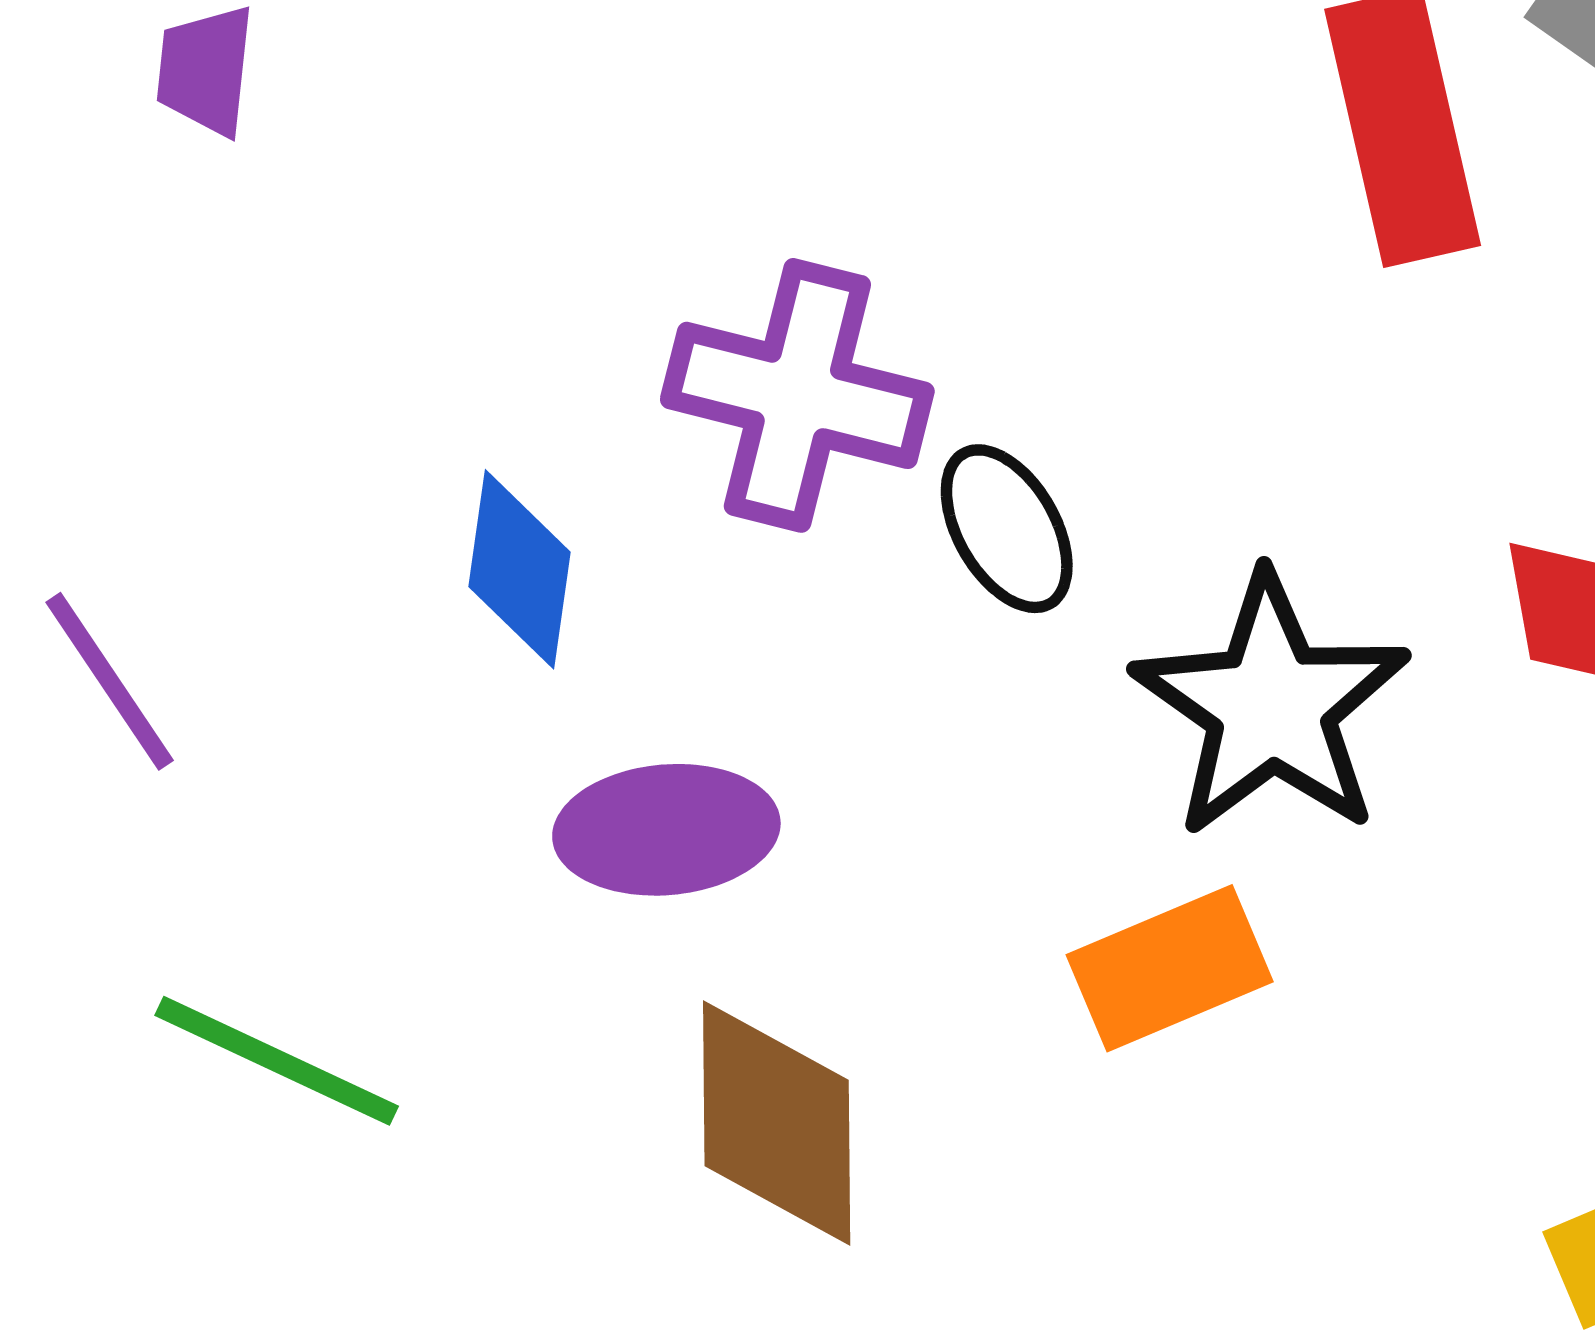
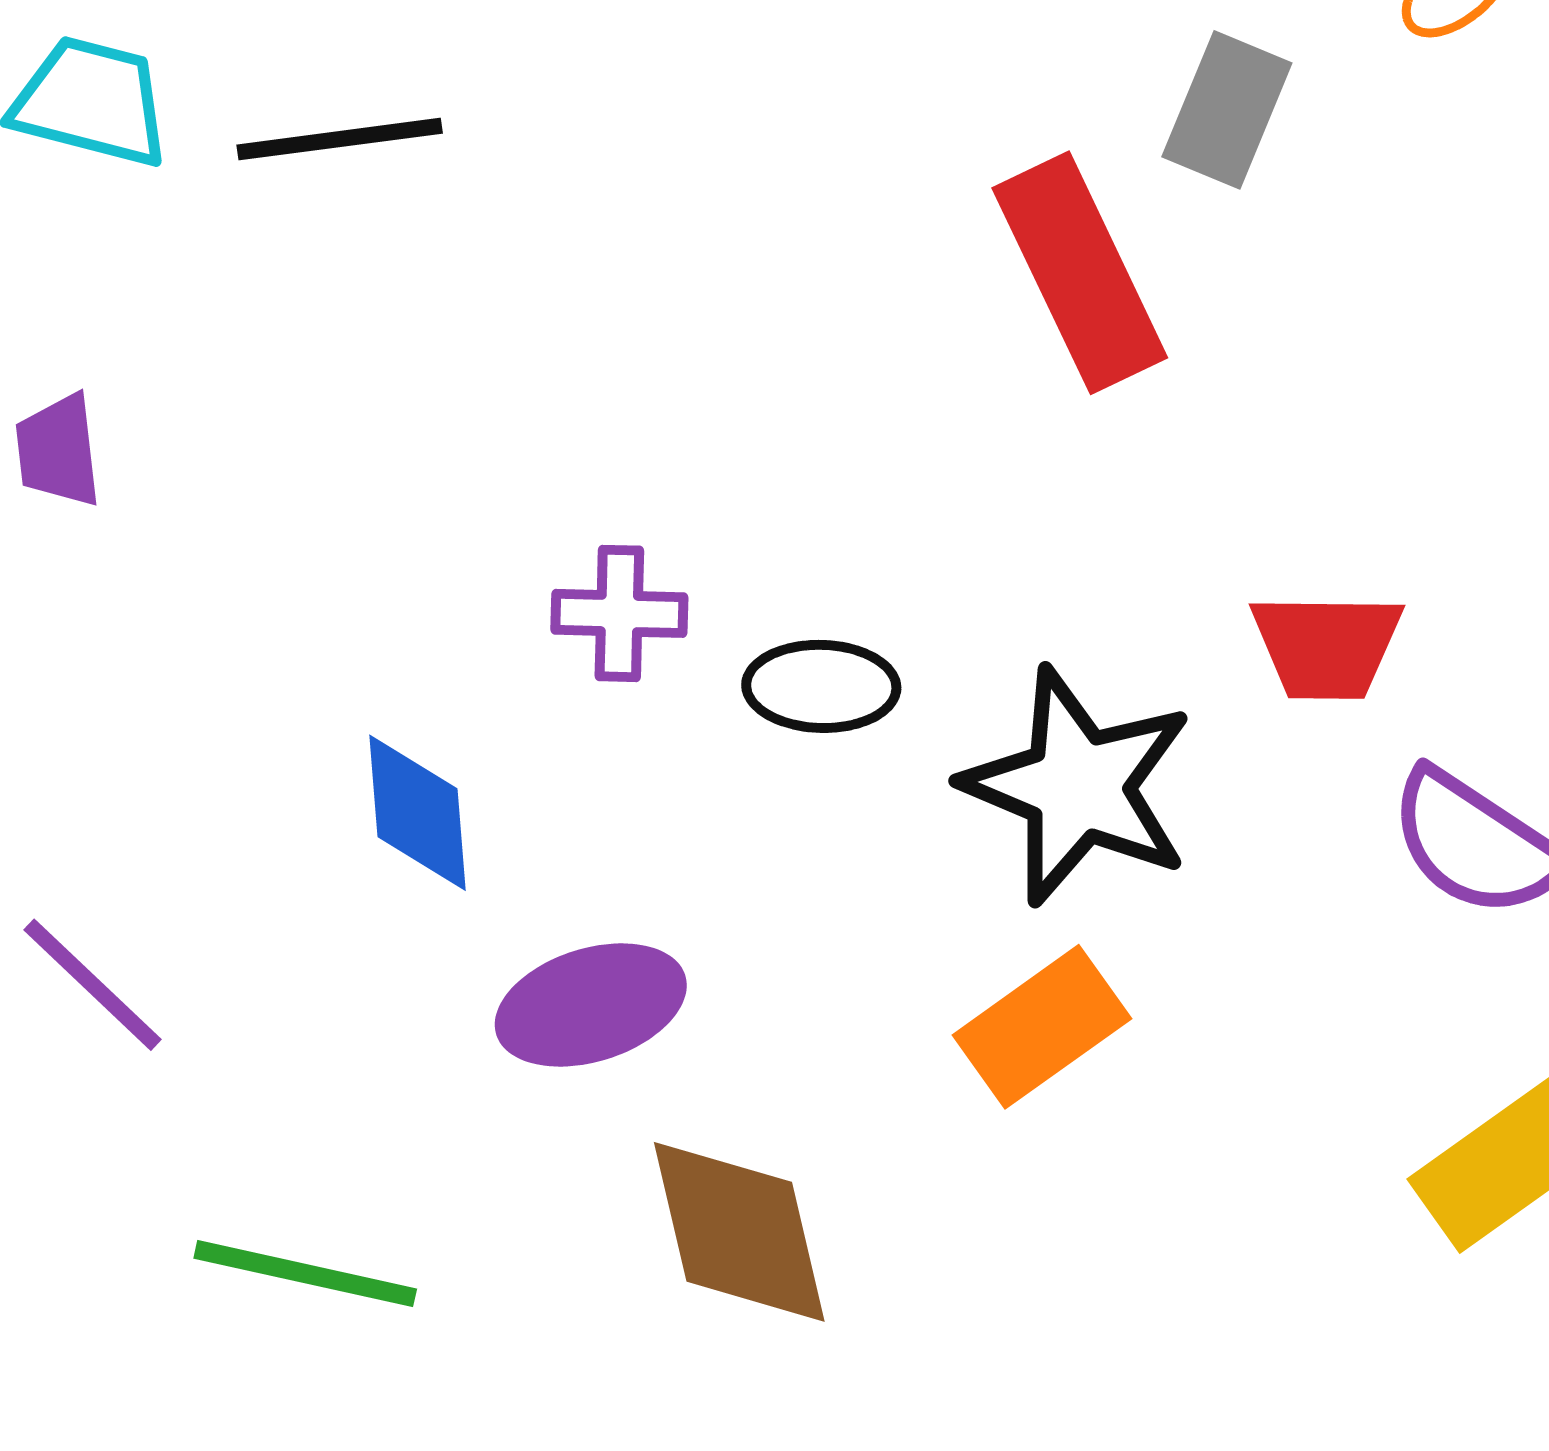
purple cross: (797, 395) -> (619, 613), size x0.6
black ellipse: (1007, 529) -> (821, 686), turned -46

